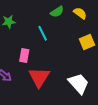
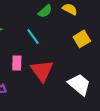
red triangle: (39, 77) -> (42, 71), moved

